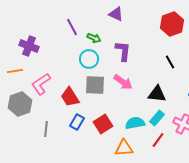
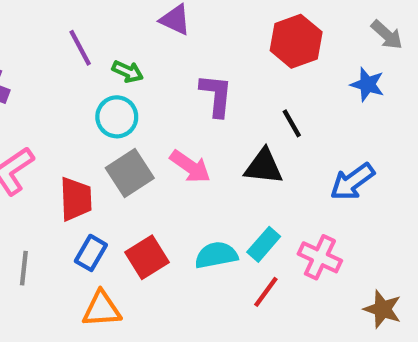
purple L-shape: (123, 51) -> (216, 95), moved
gray square: (95, 85) -> (130, 173), turned -35
black triangle: (157, 94) -> (264, 167), moved
red trapezoid: (70, 97) -> (76, 199), turned -150
orange triangle: (124, 148) -> (102, 309), moved

